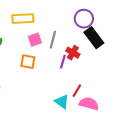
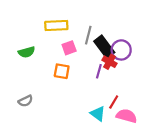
purple circle: (84, 19) -> (121, 50), moved
black rectangle: (94, 38) -> (104, 47), moved
gray line: (53, 40) -> (88, 35), moved

